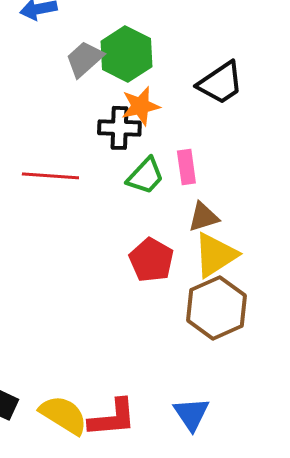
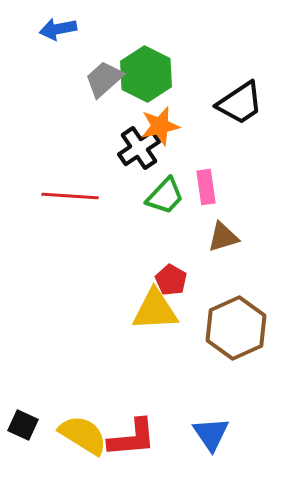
black cross: (119, 128) -> (139, 148), turned -36
yellow triangle: (215, 255) -> (155, 310), moved, turned 30
red pentagon: (151, 260) -> (171, 280), size x0.7

